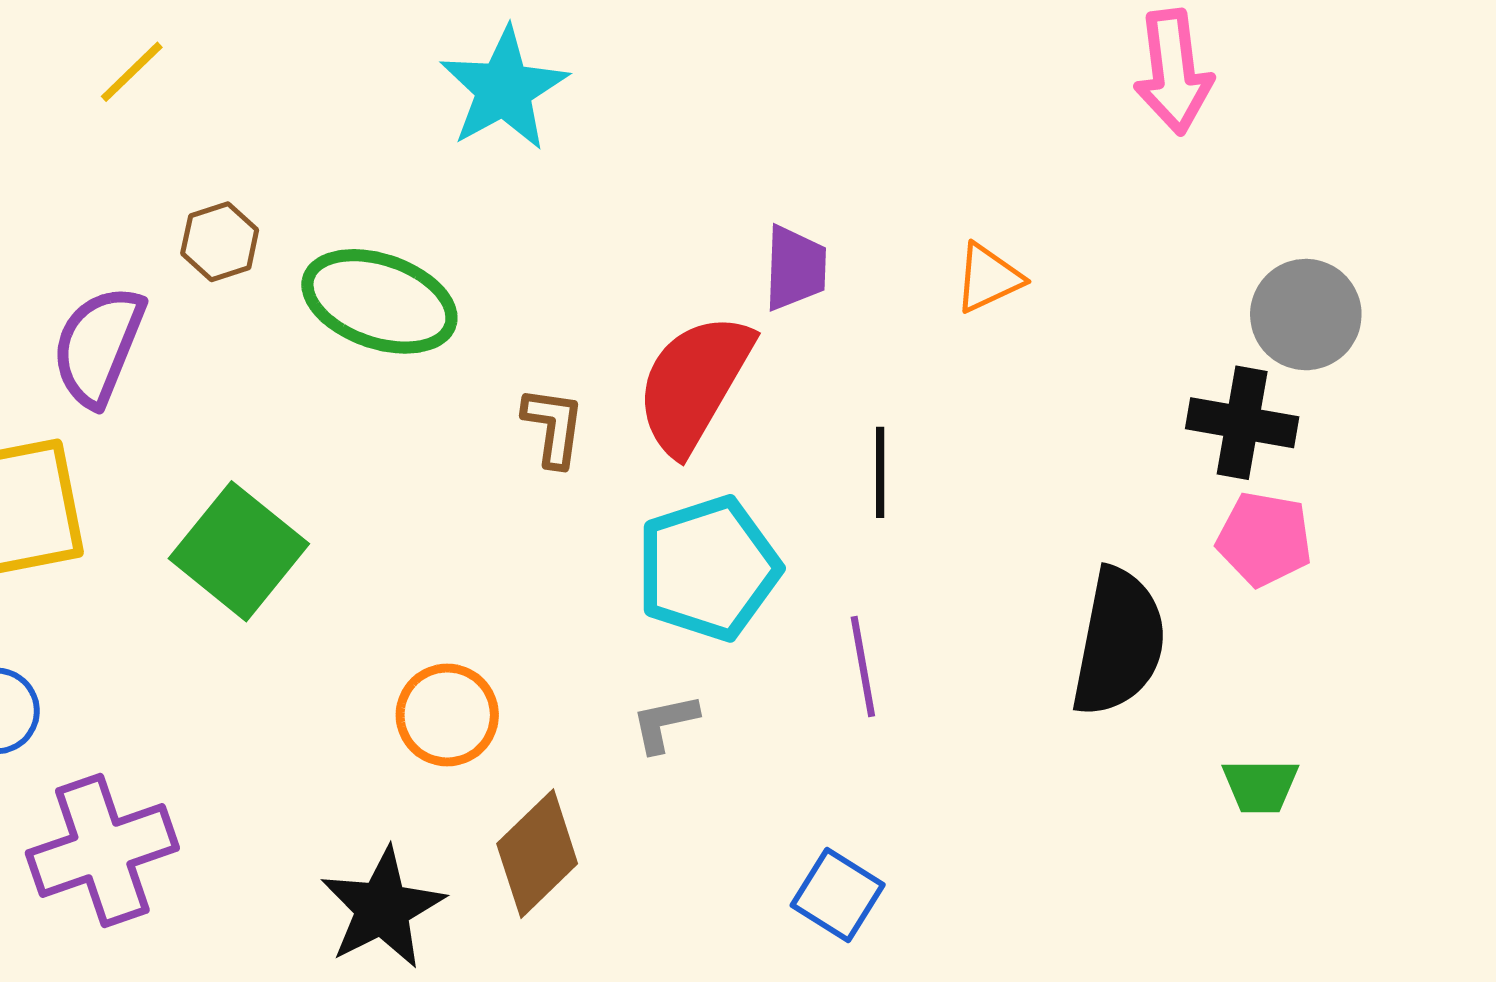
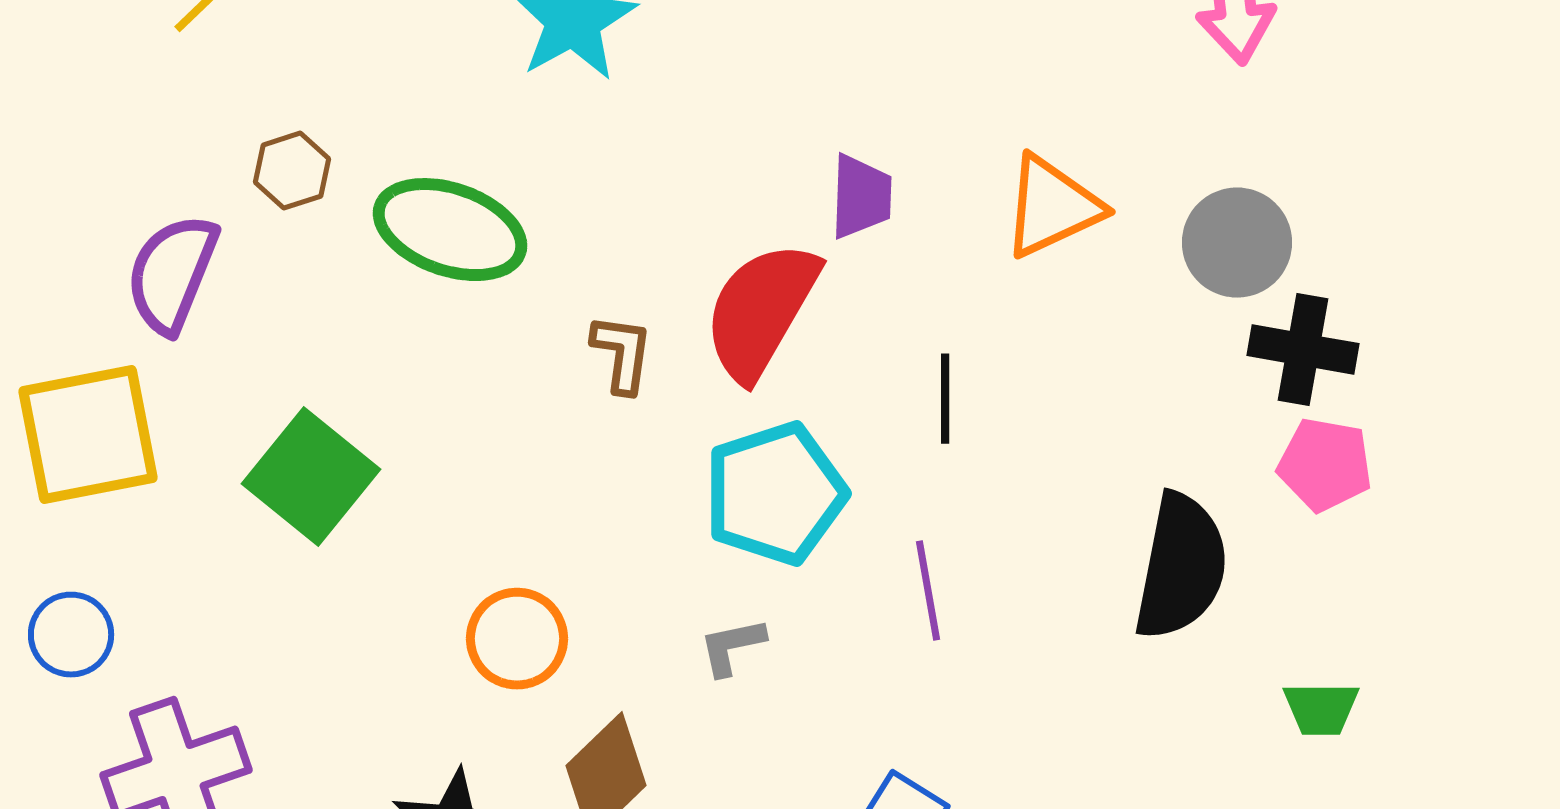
orange triangle: (988, 278) -> (1052, 207), size x1.5
gray circle: (1306, 315) -> (1237, 243), moved

